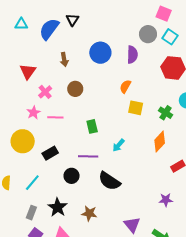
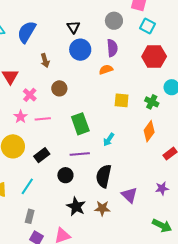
black triangle: (72, 20) -> (73, 27), moved
gray circle: (148, 34) -> (114, 21), moved
orange semicircle: (125, 86) -> (106, 70), moved, turned 48
green rectangle: (92, 126) -> (80, 124), size x1.5
black semicircle: (109, 181) -> (104, 176), turned 75
black star: (58, 207) -> (76, 206), moved
brown star: (89, 213) -> (102, 208), moved
purple triangle: (132, 225) -> (129, 195), moved

